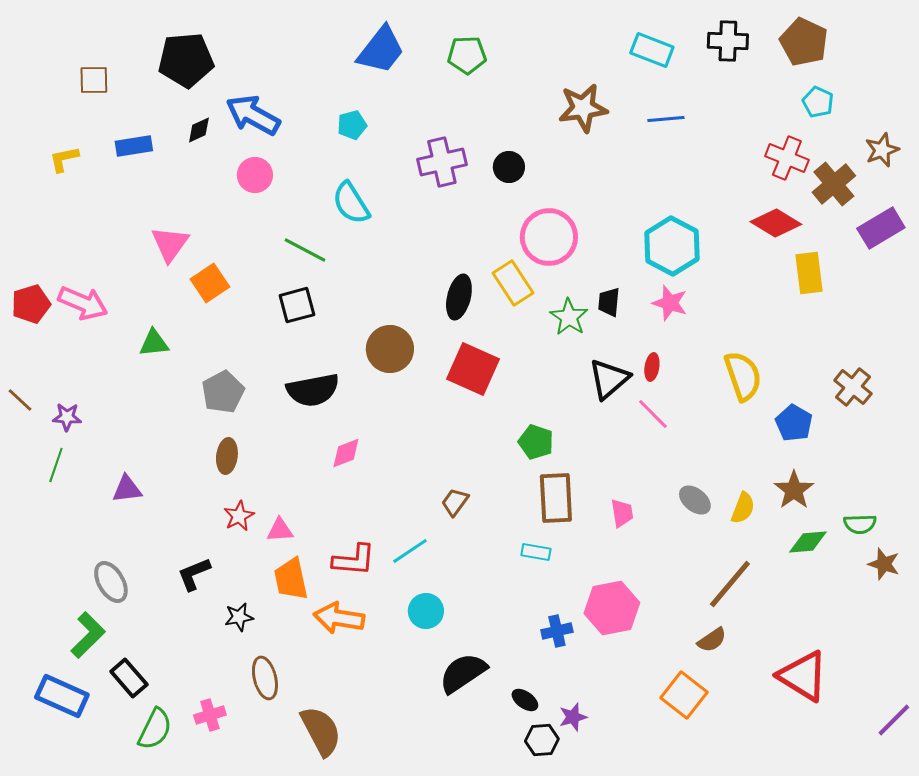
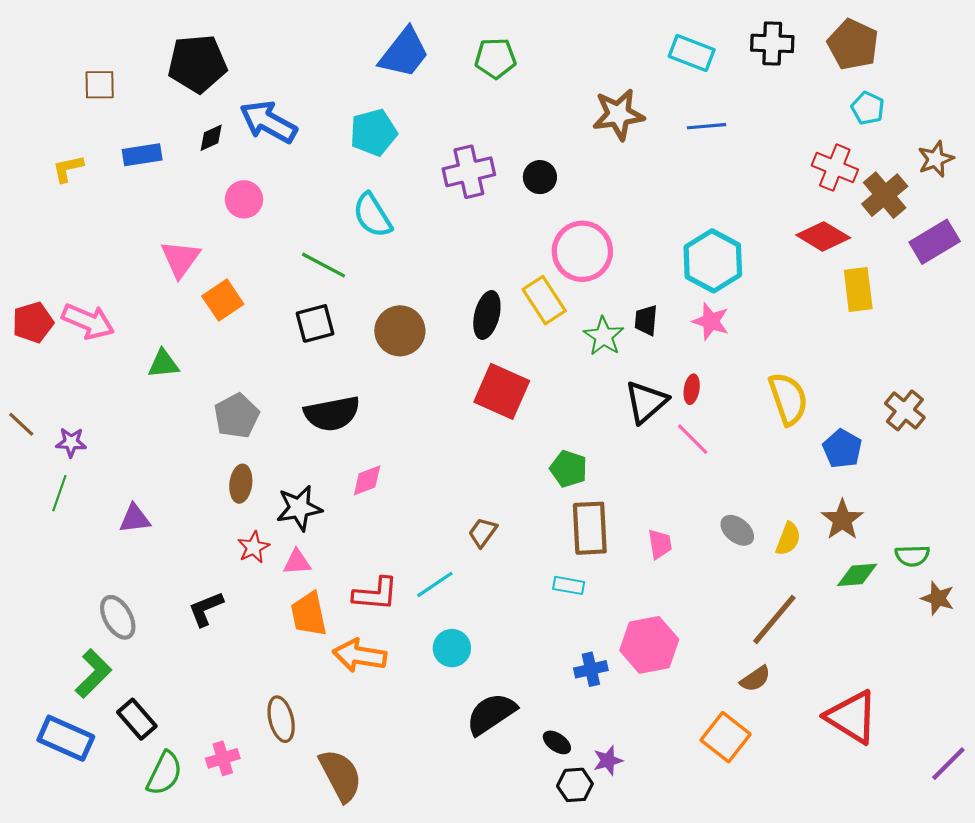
cyan pentagon: (352, 125) -> (373, 133), size x1.5
pink circle: (255, 175) -> (244, 199), moved
brown circle: (390, 349) -> (400, 331), moved
black star: (239, 617) -> (299, 508), moved, size x1.5

